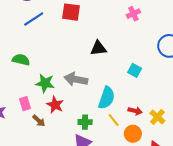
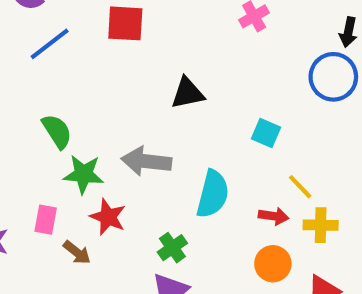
green semicircle: (21, 60) -> (57, 131), moved, turned 48
pink rectangle: (25, 104) -> (46, 220), turned 32
yellow cross: (157, 117) -> (321, 225), turned -35
yellow line: (114, 120) -> (300, 187), moved
green cross: (85, 122) -> (172, 248), turned -32

